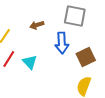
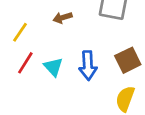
blue arrow: (62, 43) -> (88, 66), moved

